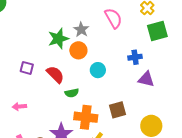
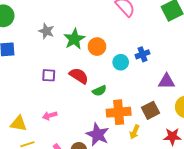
gray star: (81, 30) -> (46, 31), moved
blue cross: (135, 57) -> (142, 54), moved
purple triangle: (146, 79) -> (167, 81), moved
brown square: (118, 110) -> (150, 110), moved

